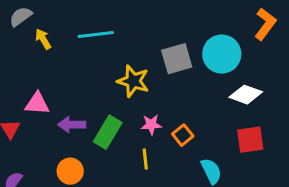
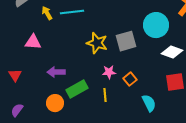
yellow arrow: (43, 39) -> (47, 13), moved
gray square: (177, 59) -> (126, 41), moved
pink triangle: (37, 104) -> (33, 42), moved
green rectangle: (108, 132) -> (77, 89), moved, turned 30

